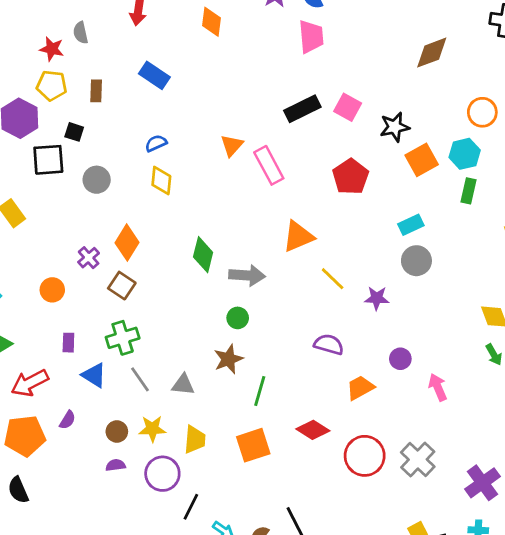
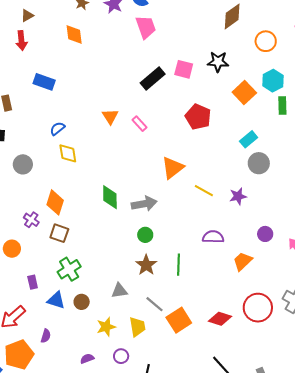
orange circle: (482, 112) -> (266, 41), moved
black star: (395, 127) -> (218, 62), moved, turned 30
pink rectangle: (269, 165) -> (139, 124), size x0.6
gray line: (140, 379) -> (155, 304), moved
green line: (260, 391) -> (178, 265), moved
red diamond: (313, 430) -> (220, 319), moved
brown circle: (117, 432) -> (82, 302), moved
purple circle: (162, 474) -> (121, 356), size x0.6

